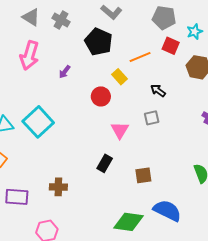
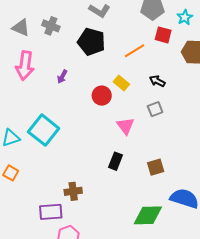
yellow rectangle: (119, 77) -> (121, 83), moved
purple rectangle: (17, 197) -> (51, 212), moved

